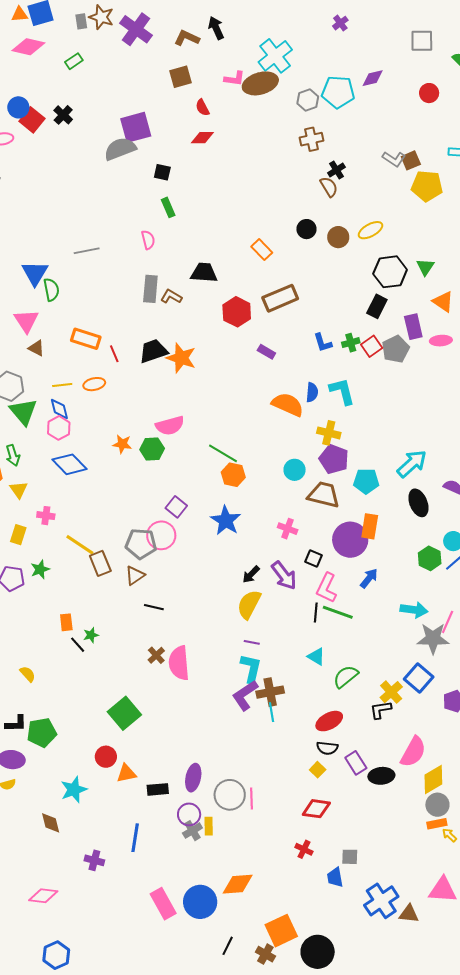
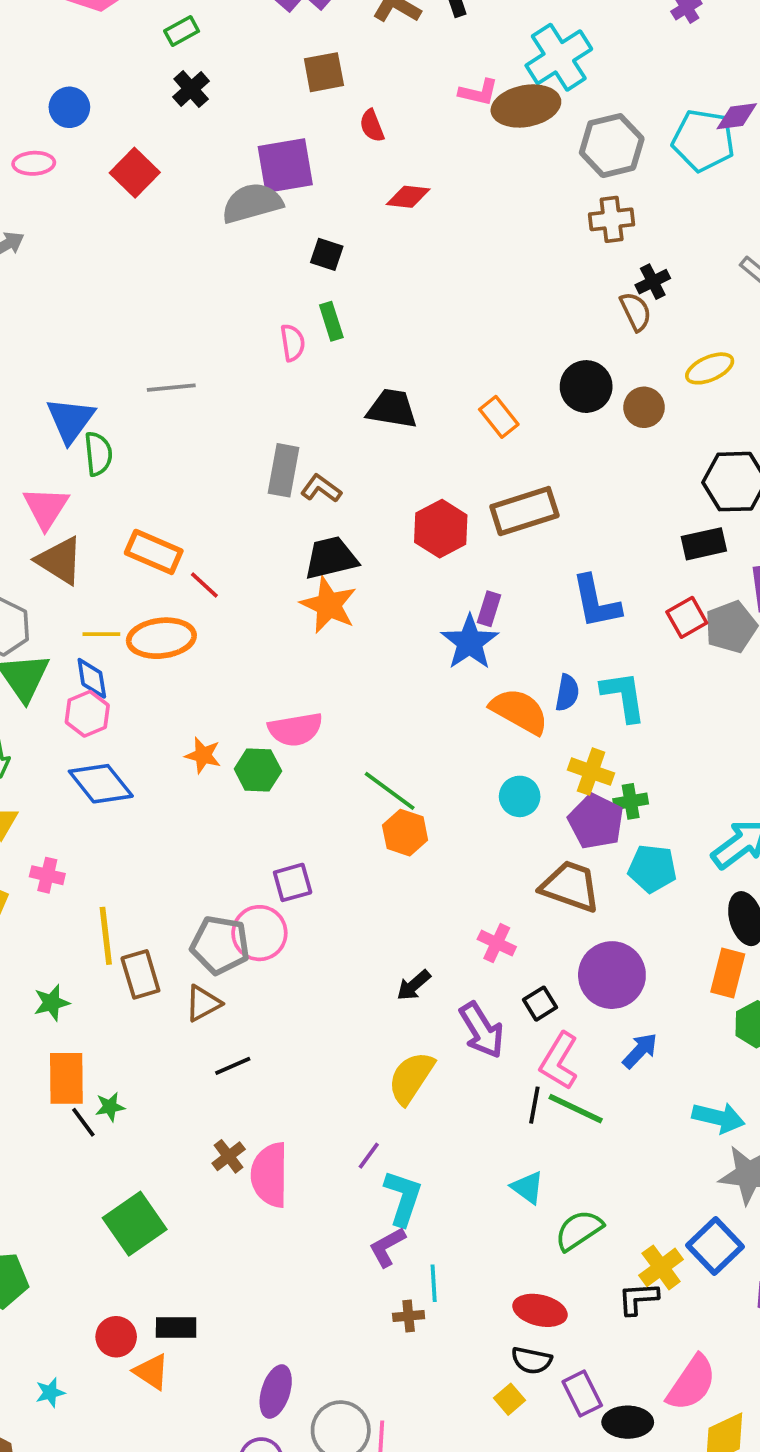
brown square: (180, 77) -> (324, 72), moved
cyan pentagon: (338, 92) -> (703, 140), moved
gray hexagon: (308, 100) -> (612, 146), size x1.5
red semicircle: (202, 108) -> (372, 126), moved
black cross: (63, 115) -> (191, 89), moved
red square: (32, 120) -> (135, 173), moved
black circle: (306, 229) -> (586, 387), size x1.4
yellow ellipse: (370, 230) -> (710, 368), moved
pink semicircle: (148, 240) -> (293, 343), moved
black trapezoid: (204, 273) -> (392, 409), moved
black rectangle: (377, 306) -> (704, 544), turned 45
blue L-shape: (323, 343) -> (596, 602), size x1.5
green cross: (351, 343) -> (631, 801), moved
brown triangle: (36, 348) -> (60, 561), size x1.6
black trapezoid: (153, 351) -> (331, 558), moved
purple rectangle: (266, 352) -> (489, 609), turned 72
red line: (114, 354) -> (204, 585), turned -30
orange ellipse: (94, 384) -> (161, 638), size x1.6
cyan circle: (295, 470) -> (520, 796), moved
purple square: (176, 507) -> (293, 882), turned 30
blue star: (226, 521) -> (470, 642), moved
orange rectangle: (370, 526) -> (728, 973), moved
yellow line: (80, 545) -> (106, 936), turned 44
black square: (314, 558) -> (540, 1004), turned 30
green star: (40, 569) -> (52, 1003), moved
black arrow: (251, 574) -> (414, 985), moved
black line: (154, 607) -> (233, 1066), turned -42
orange rectangle: (66, 622) -> (66, 1078), size x1.6
purple line: (252, 642) -> (369, 1156), moved, turned -70
brown cross: (270, 692) -> (409, 1316), moved, size x0.6
purple L-shape: (245, 695) -> (387, 1247), size x0.7
green square: (124, 713) -> (135, 1224), moved
red ellipse: (329, 721) -> (540, 1310), turned 36
orange triangle: (126, 773) -> (151, 1372), turned 40
black rectangle: (158, 789) -> (176, 1327), moved
cyan star: (74, 790) -> (50, 1393), size x0.6

